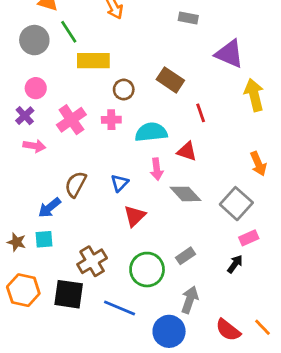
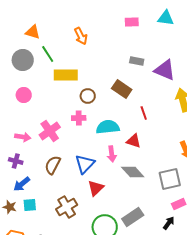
gray rectangle: (188, 18) -> (137, 61), moved
purple cross: (25, 116) -> (16, 161), moved, turned -32
pink cross: (71, 120) -> (50, 131), moved
blue triangle: (120, 183) -> (85, 164), size x1.5
gray square: (236, 204) -> (170, 179), turned 35
blue arrow: (49, 208) -> (22, 184), moved
gray rectangle: (186, 256) -> (133, 217), size x1.5
brown cross: (92, 261) -> (67, 207), moved

